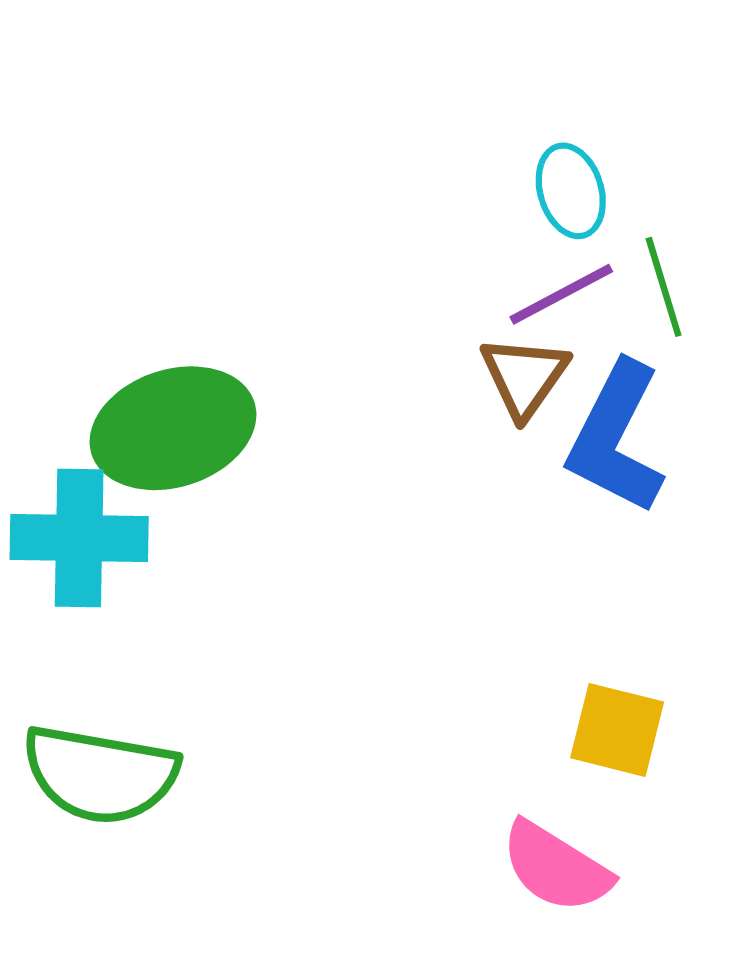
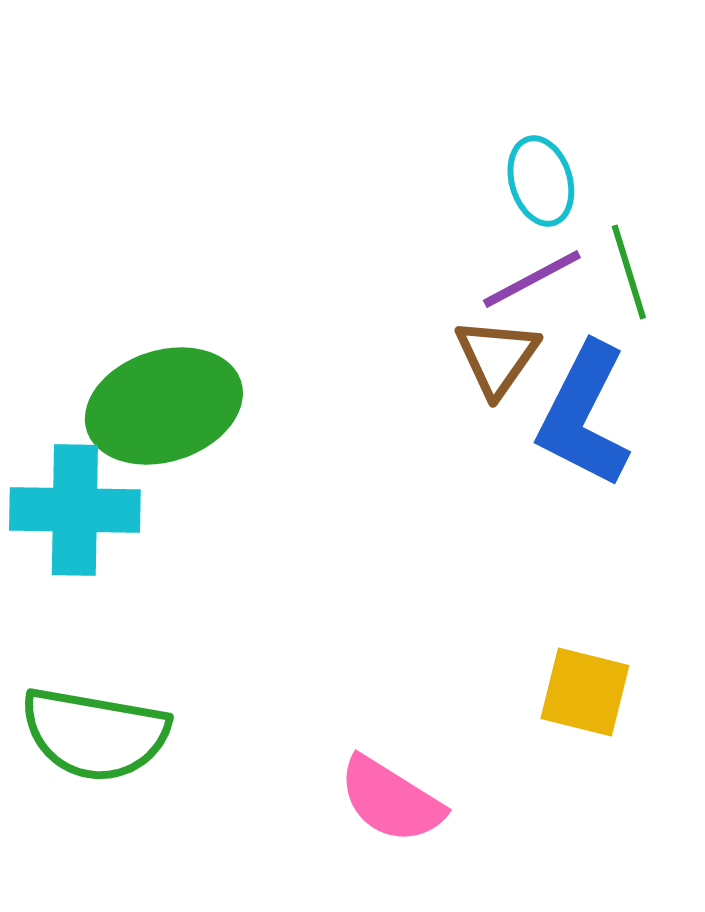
pink semicircle: (556, 867) -> (391, 800), moved

